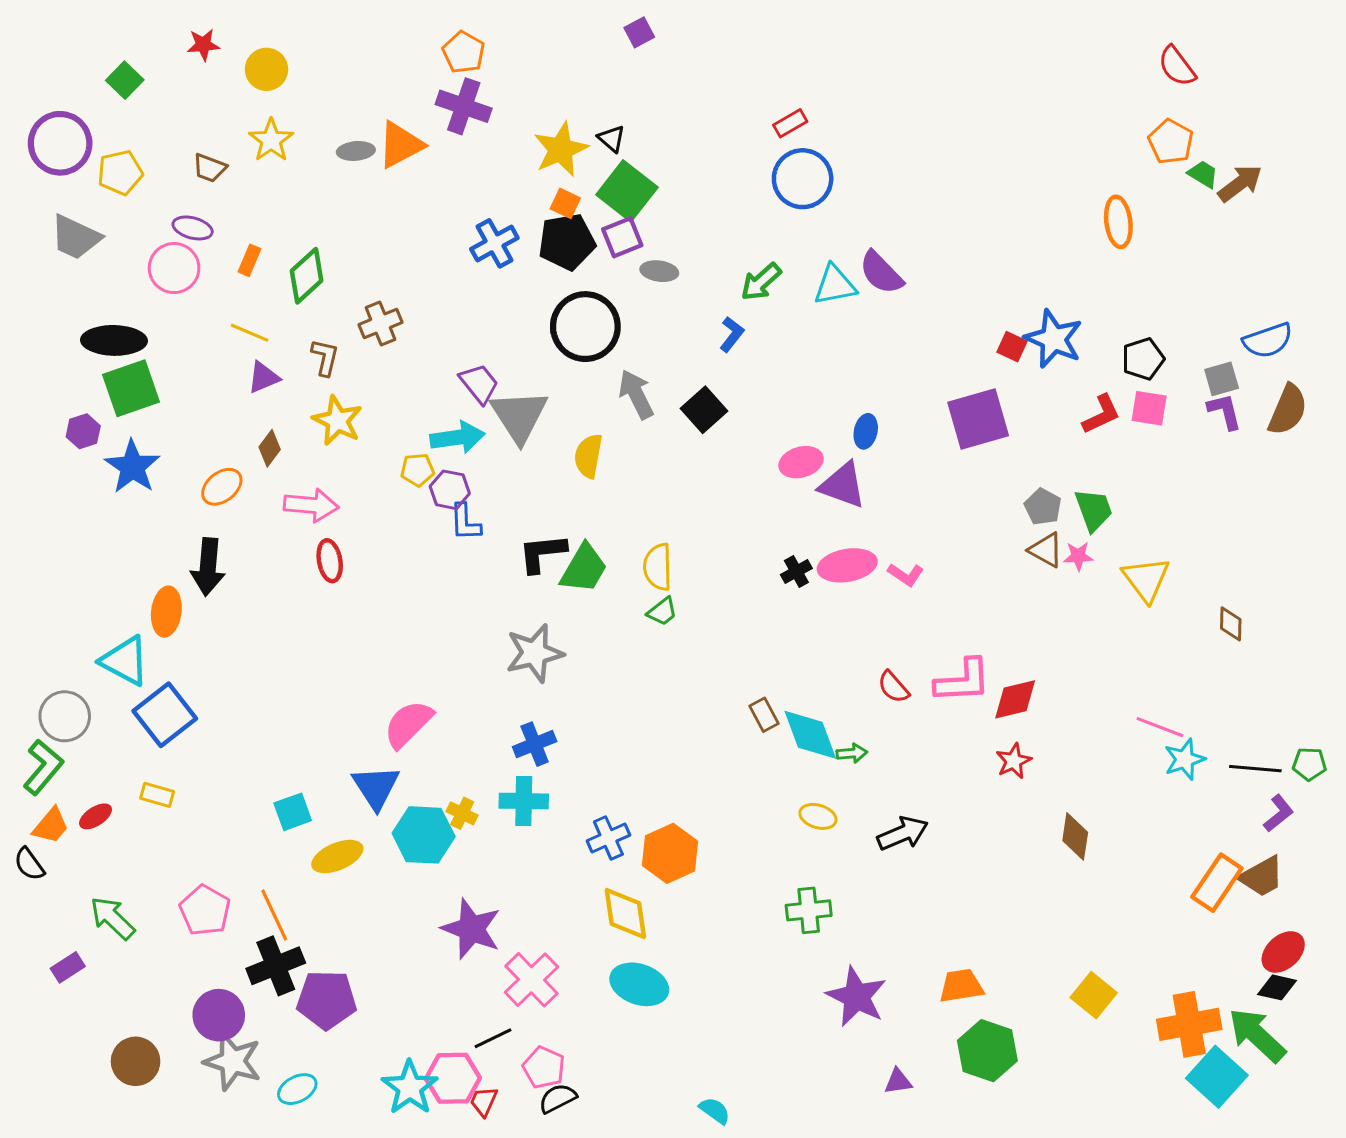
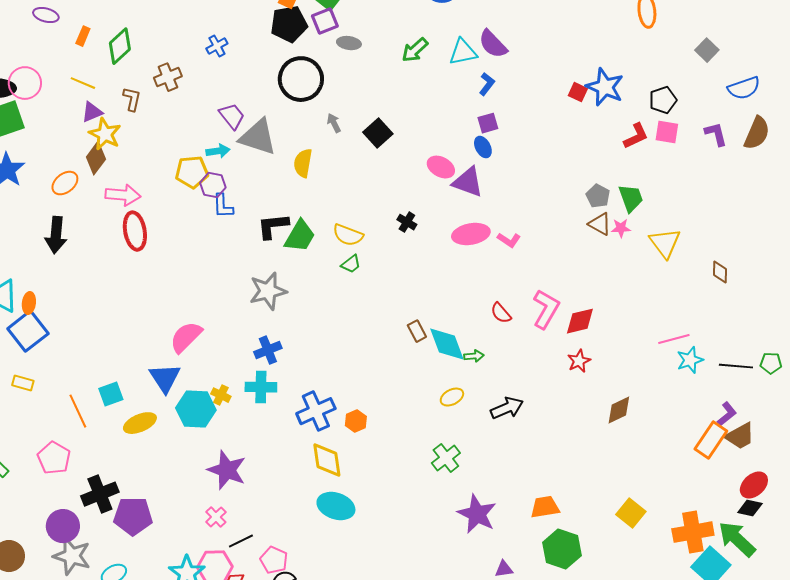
blue cross: (494, 243) -> (217, 46), moved, size x0.7
pink circle: (174, 268) -> (25, 83), moved
blue L-shape: (732, 334) -> (487, 84), moved
gray square: (1222, 379) -> (707, 50), moved, turned -30
gray arrow: (636, 394) -> (334, 123), size x0.6
gray triangle: (519, 416) -> (258, 137), turned -39
purple square: (978, 419) -> (488, 123), moved, size x0.5
yellow star: (337, 421) -> (105, 134), moved
blue ellipse: (866, 431) -> (483, 147), turned -40
cyan arrow: (457, 437) -> (218, 151), size x0.7
brown diamond: (270, 448) -> (96, 158), size x1.4
pink ellipse: (801, 462) -> (441, 167), turned 44
yellow pentagon: (417, 470) -> (192, 172), size x1.5
red ellipse: (330, 561) -> (135, 231), size x1.4
yellow semicircle: (658, 567) -> (348, 235), turned -68
black cross: (796, 571) -> (407, 222), moved, turned -30
orange ellipse: (166, 612) -> (29, 303), moved, size x0.7
pink L-shape: (963, 681) -> (546, 309), turned -57
pink line: (1160, 727) -> (674, 339), turned -36
purple L-shape: (1279, 813) -> (727, 414), moved
yellow ellipse: (818, 816) -> (452, 397), turned -45
brown diamond: (1075, 836) -> (619, 410), turned 56
blue cross: (608, 838) -> (316, 411), size x1.4
orange hexagon: (670, 853) -> (356, 421), size x0.6
green cross: (809, 910) -> (446, 458), turned -32
orange line: (274, 915) -> (78, 411), moved
pink cross: (531, 980) -> (216, 517), moved, size x0.6

